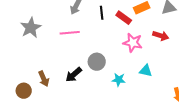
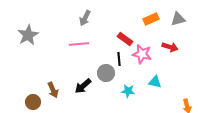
black line: (102, 13) -> (119, 59), moved
red rectangle: (124, 18) -> (125, 39), moved
gray star: (31, 28) -> (28, 35), moved

